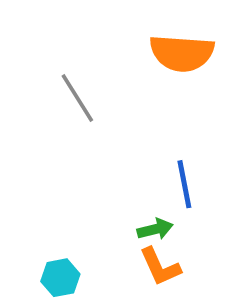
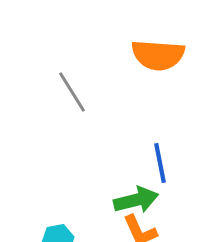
green arrow: (155, 229) -> (136, 200), size x1.5

